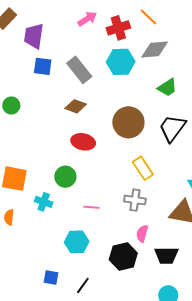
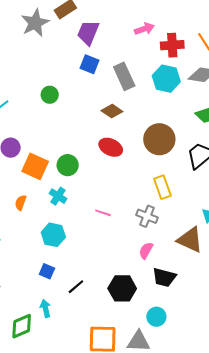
green circle: (65, 177) -> (68, 165), moved
cyan hexagon: (77, 242) -> (53, 235), moved
black hexagon: (123, 256) -> (122, 288), moved

